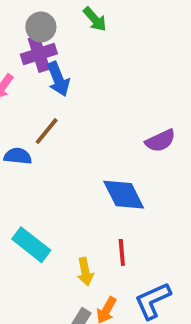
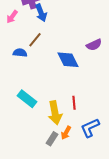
blue diamond: (124, 195) -> (68, 60), moved
yellow arrow: (85, 272) -> (55, 113), size x1.6

